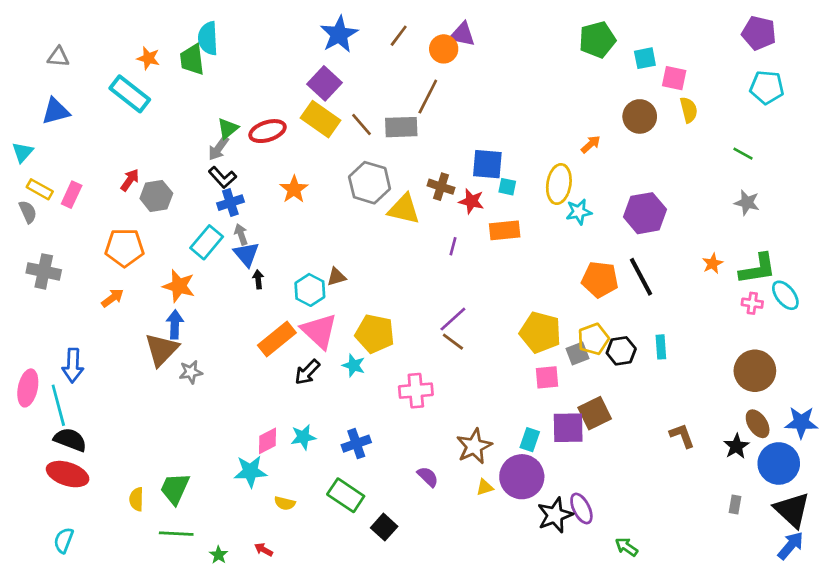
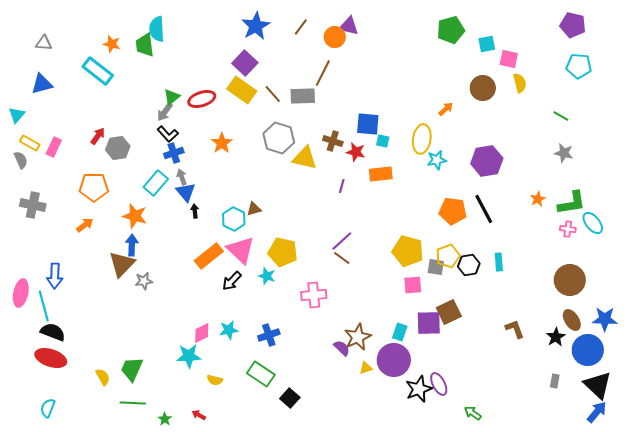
gray square: (577, 354) -> (436, 267), turned 30
purple semicircle: (428, 477) -> (342, 348), moved
yellow semicircle: (136, 499) -> (103, 377), turned 150

